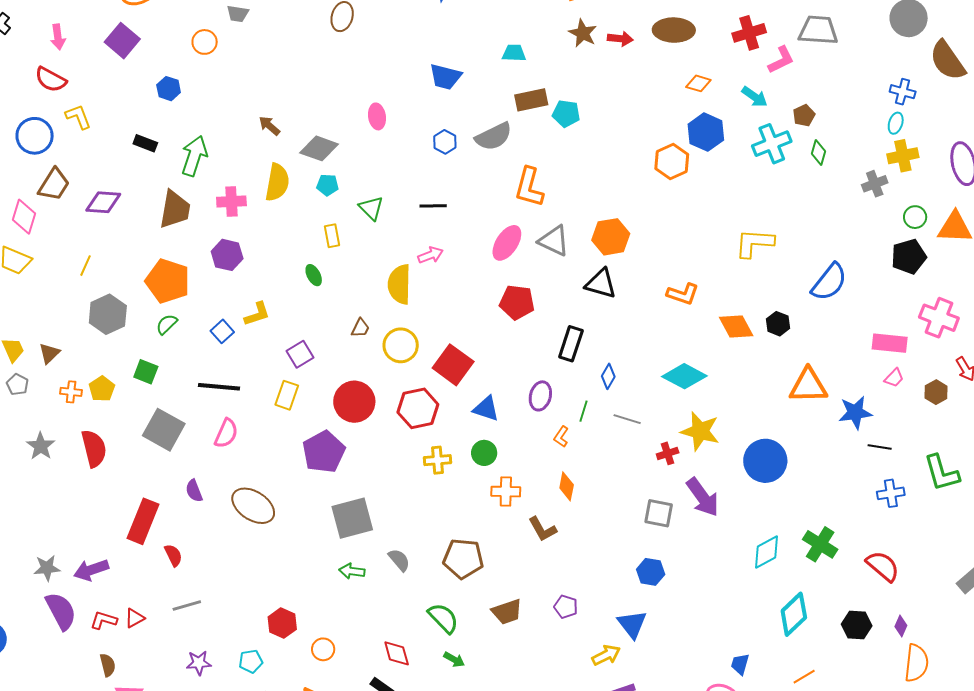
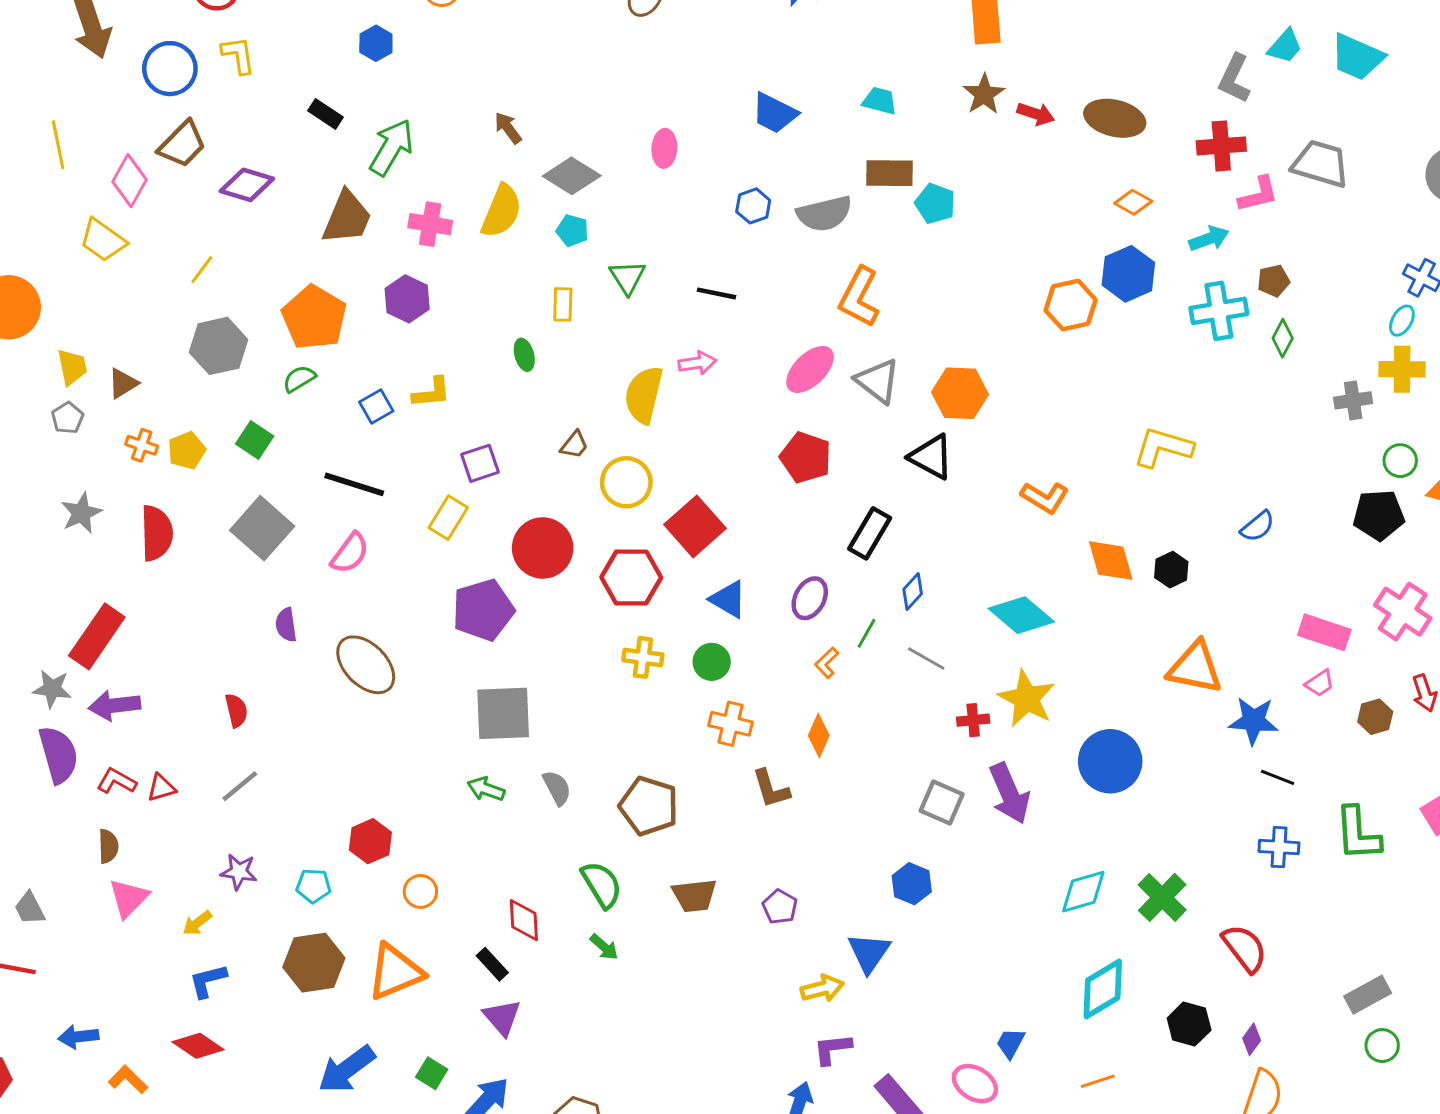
cyan arrow: (755, 97) -> (1209, 239), turned -68
blue semicircle: (829, 282) -> (1257, 526), size x0.6
red rectangle: (143, 521) -> (97, 636), moved
gray line: (187, 605) -> (240, 786), turned -36

